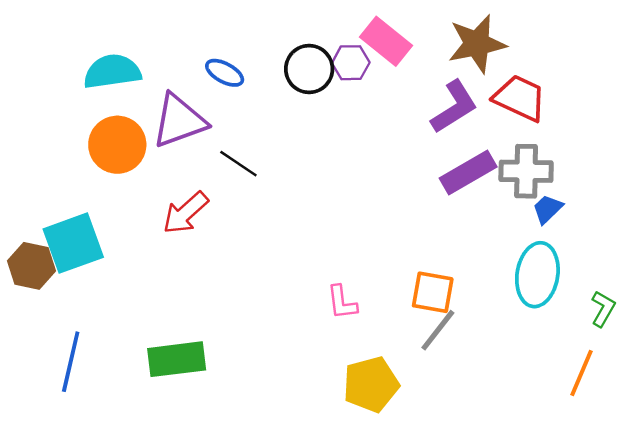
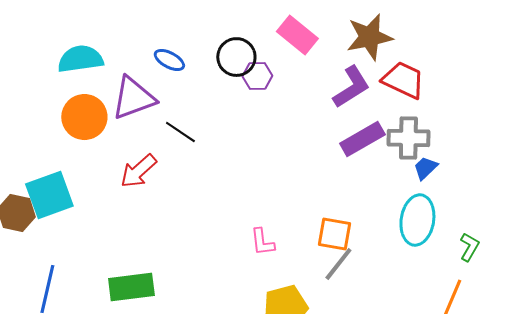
purple hexagon: (351, 63) -> (257, 76), moved

